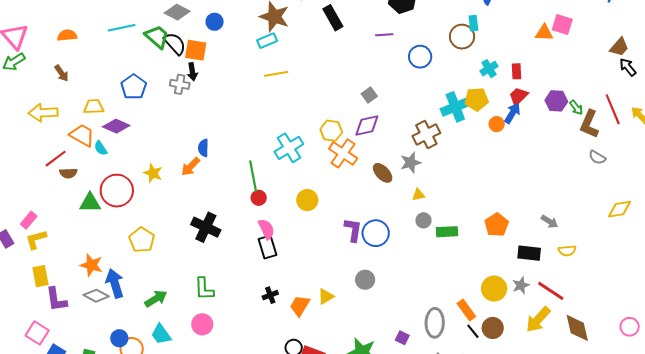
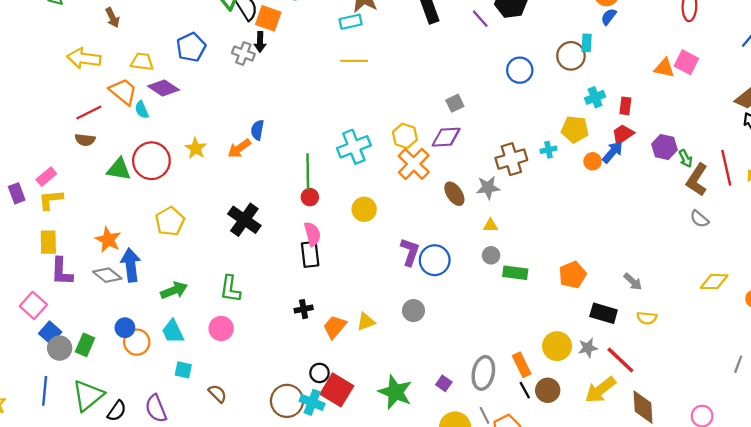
purple line: (384, 35) -> (480, 19), moved, turned 42
cyan cross: (455, 107) -> (549, 150), moved, size x0.5
brown semicircle: (68, 173) -> (85, 140), moved

